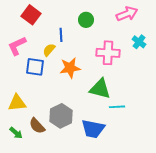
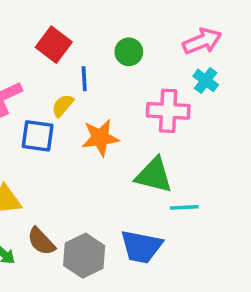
red square: (31, 15) -> (54, 45), moved
cyan cross: (139, 42) -> (206, 80), moved
gray hexagon: (61, 116) -> (84, 256), moved

